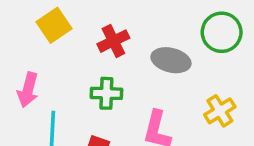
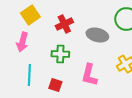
pink arrow: (28, 90) -> (22, 42), moved

